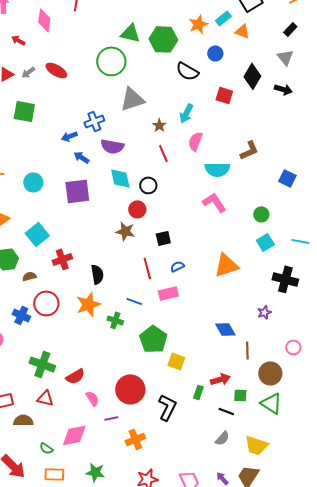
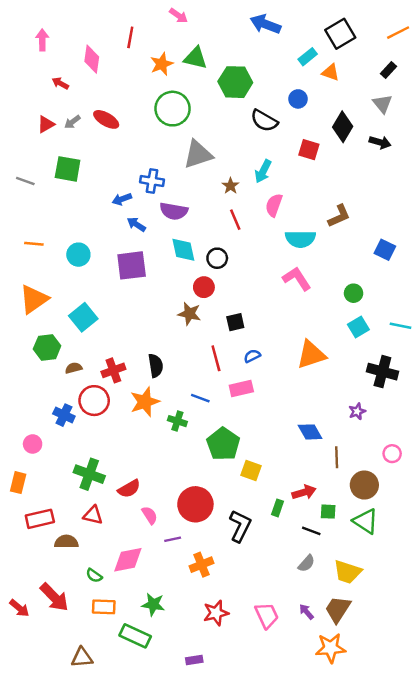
orange star: (198, 24) -> (162, 64), moved
green triangle: (130, 33) -> (195, 58), moved
blue cross: (94, 121) -> (152, 181), turned 30
red cross: (62, 259) -> (113, 370), moved

